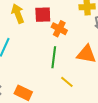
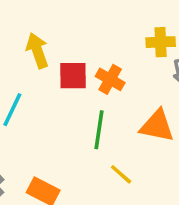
red square: (43, 15) -> (73, 76), moved

